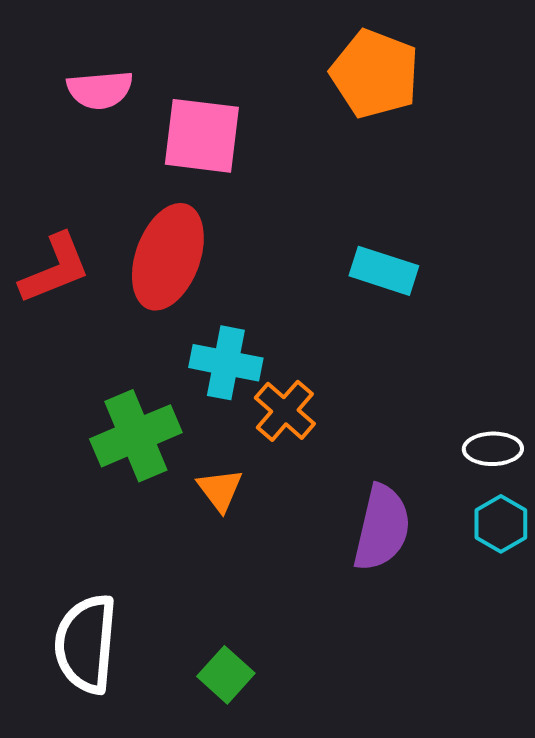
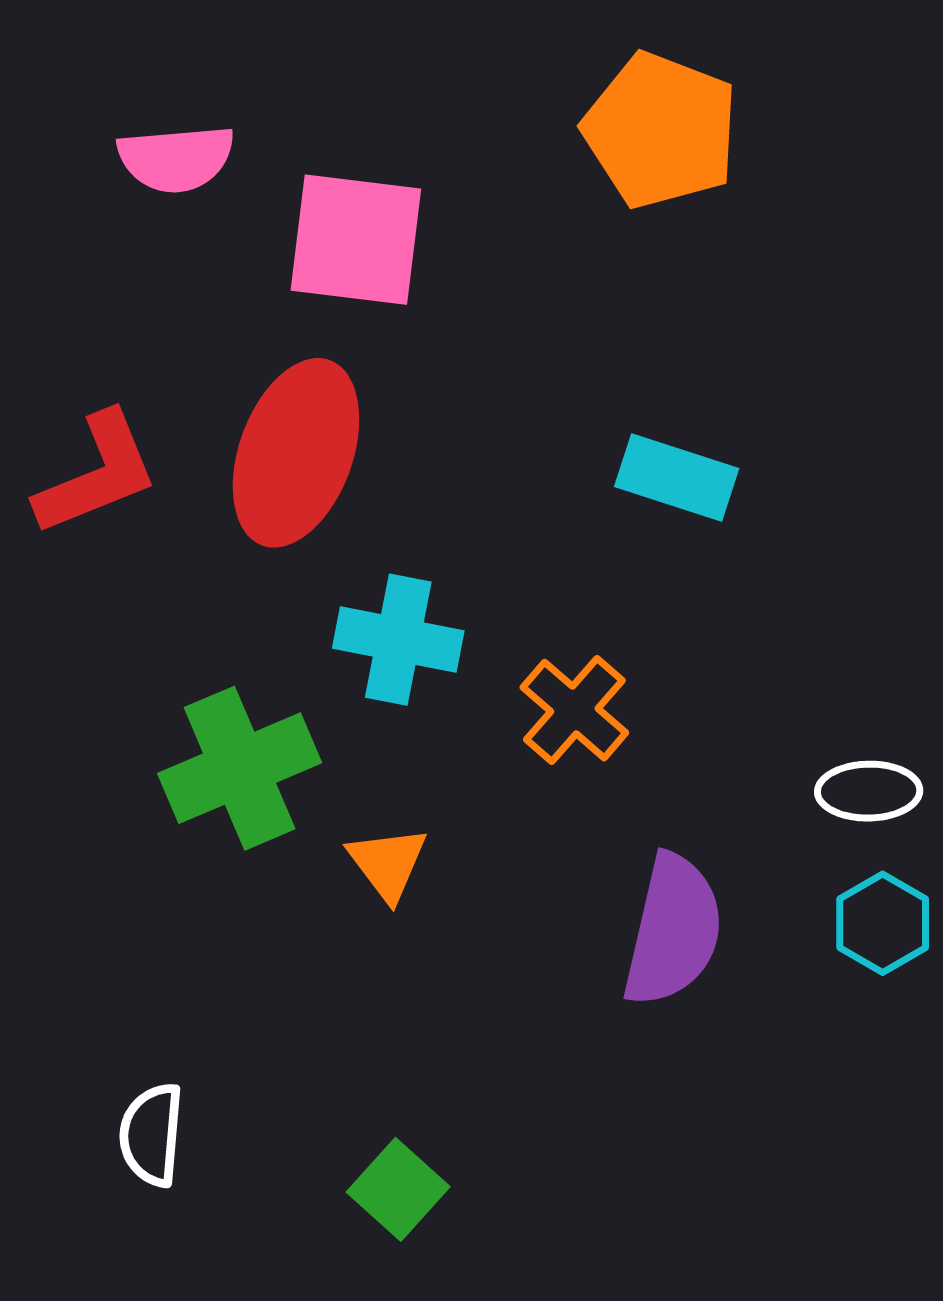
orange cross: (285, 411) -> (574, 710), moved
white semicircle: (86, 644) -> (152, 1135), size x0.6

